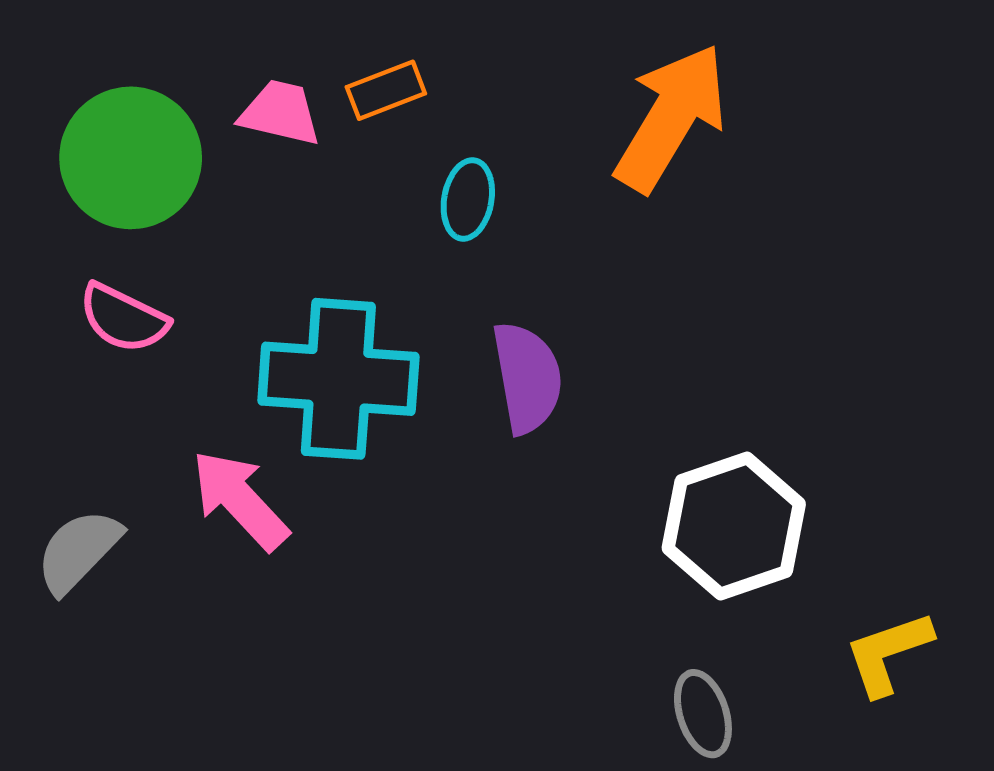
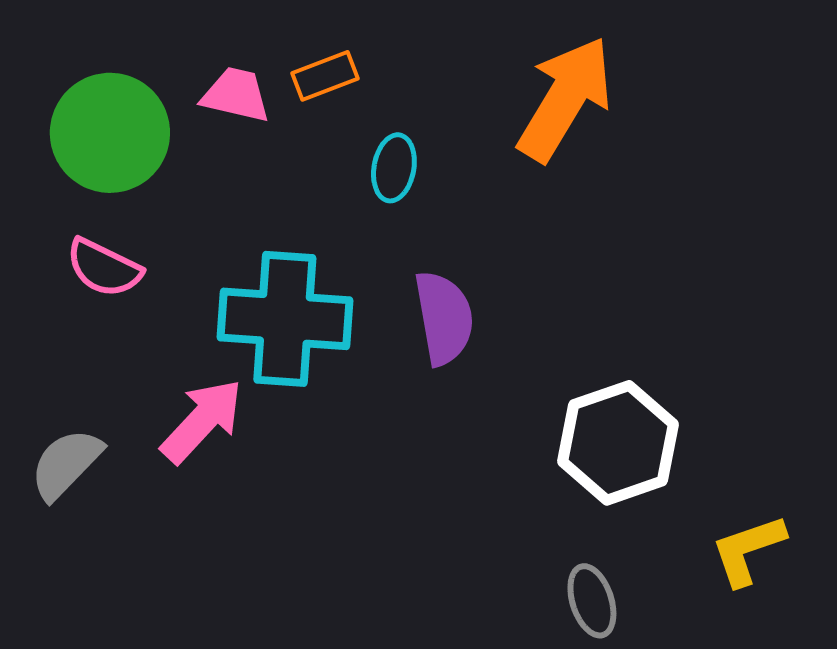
pink arrow: (240, 500) -> (202, 421), turned 86

